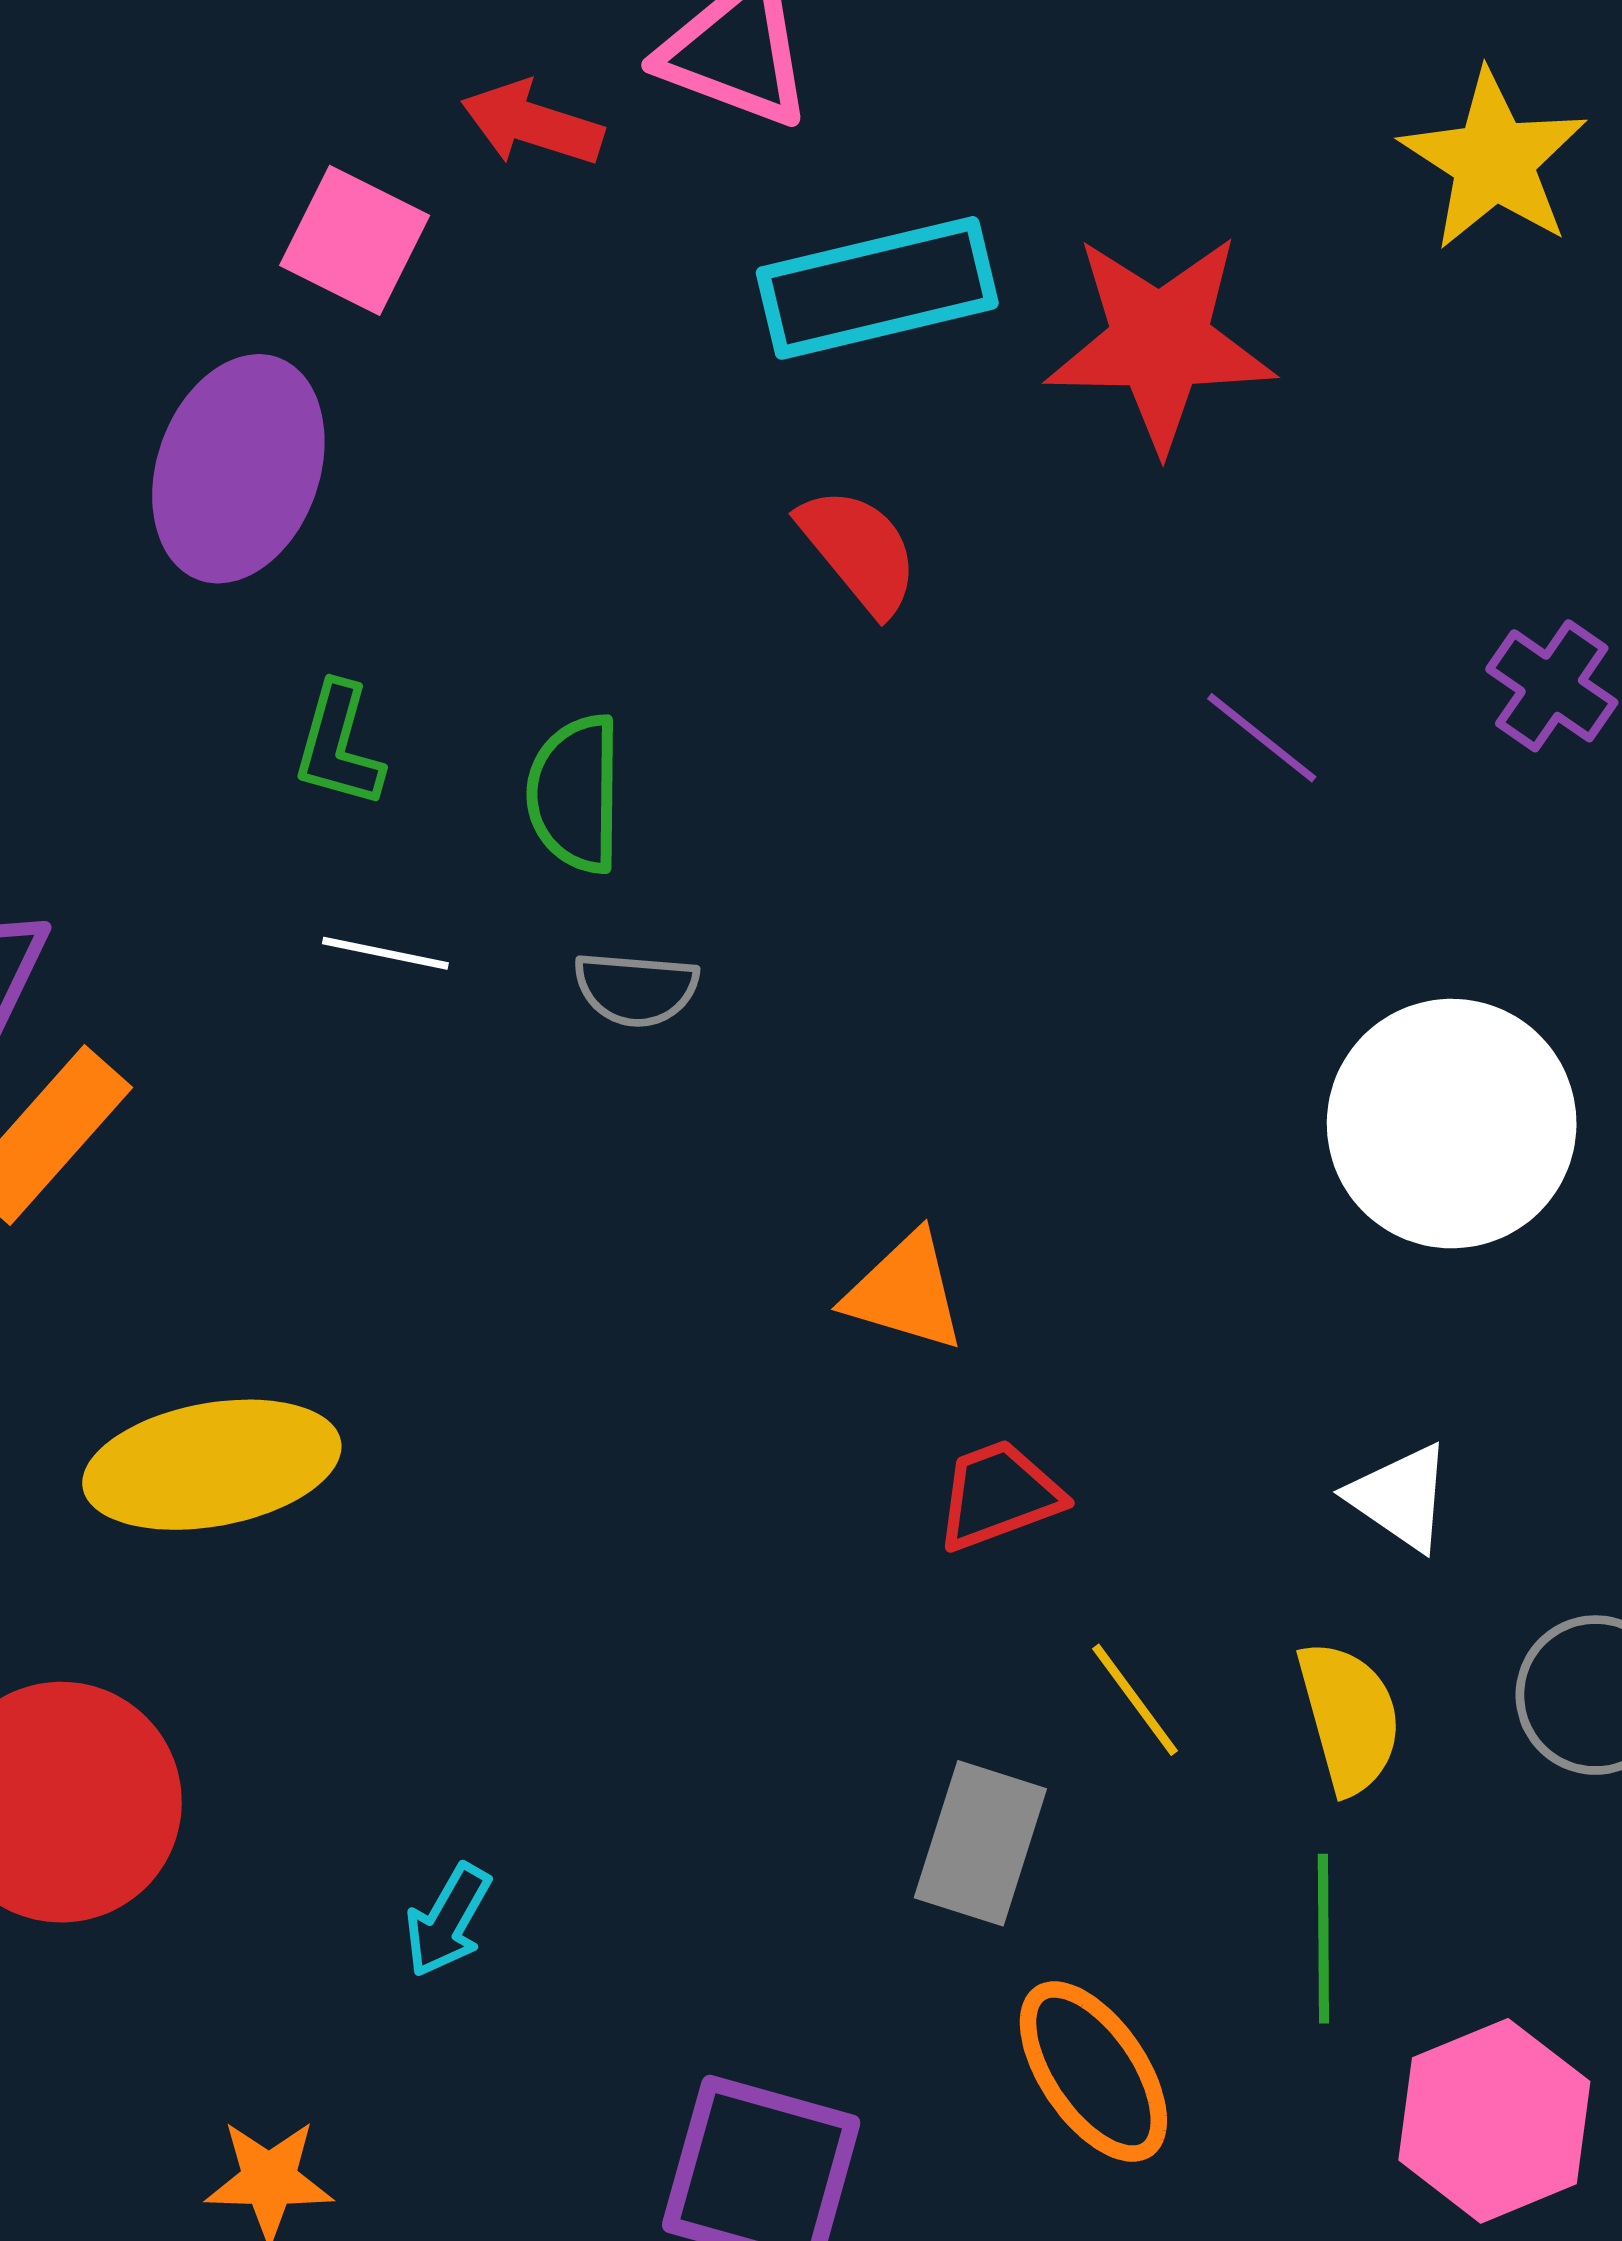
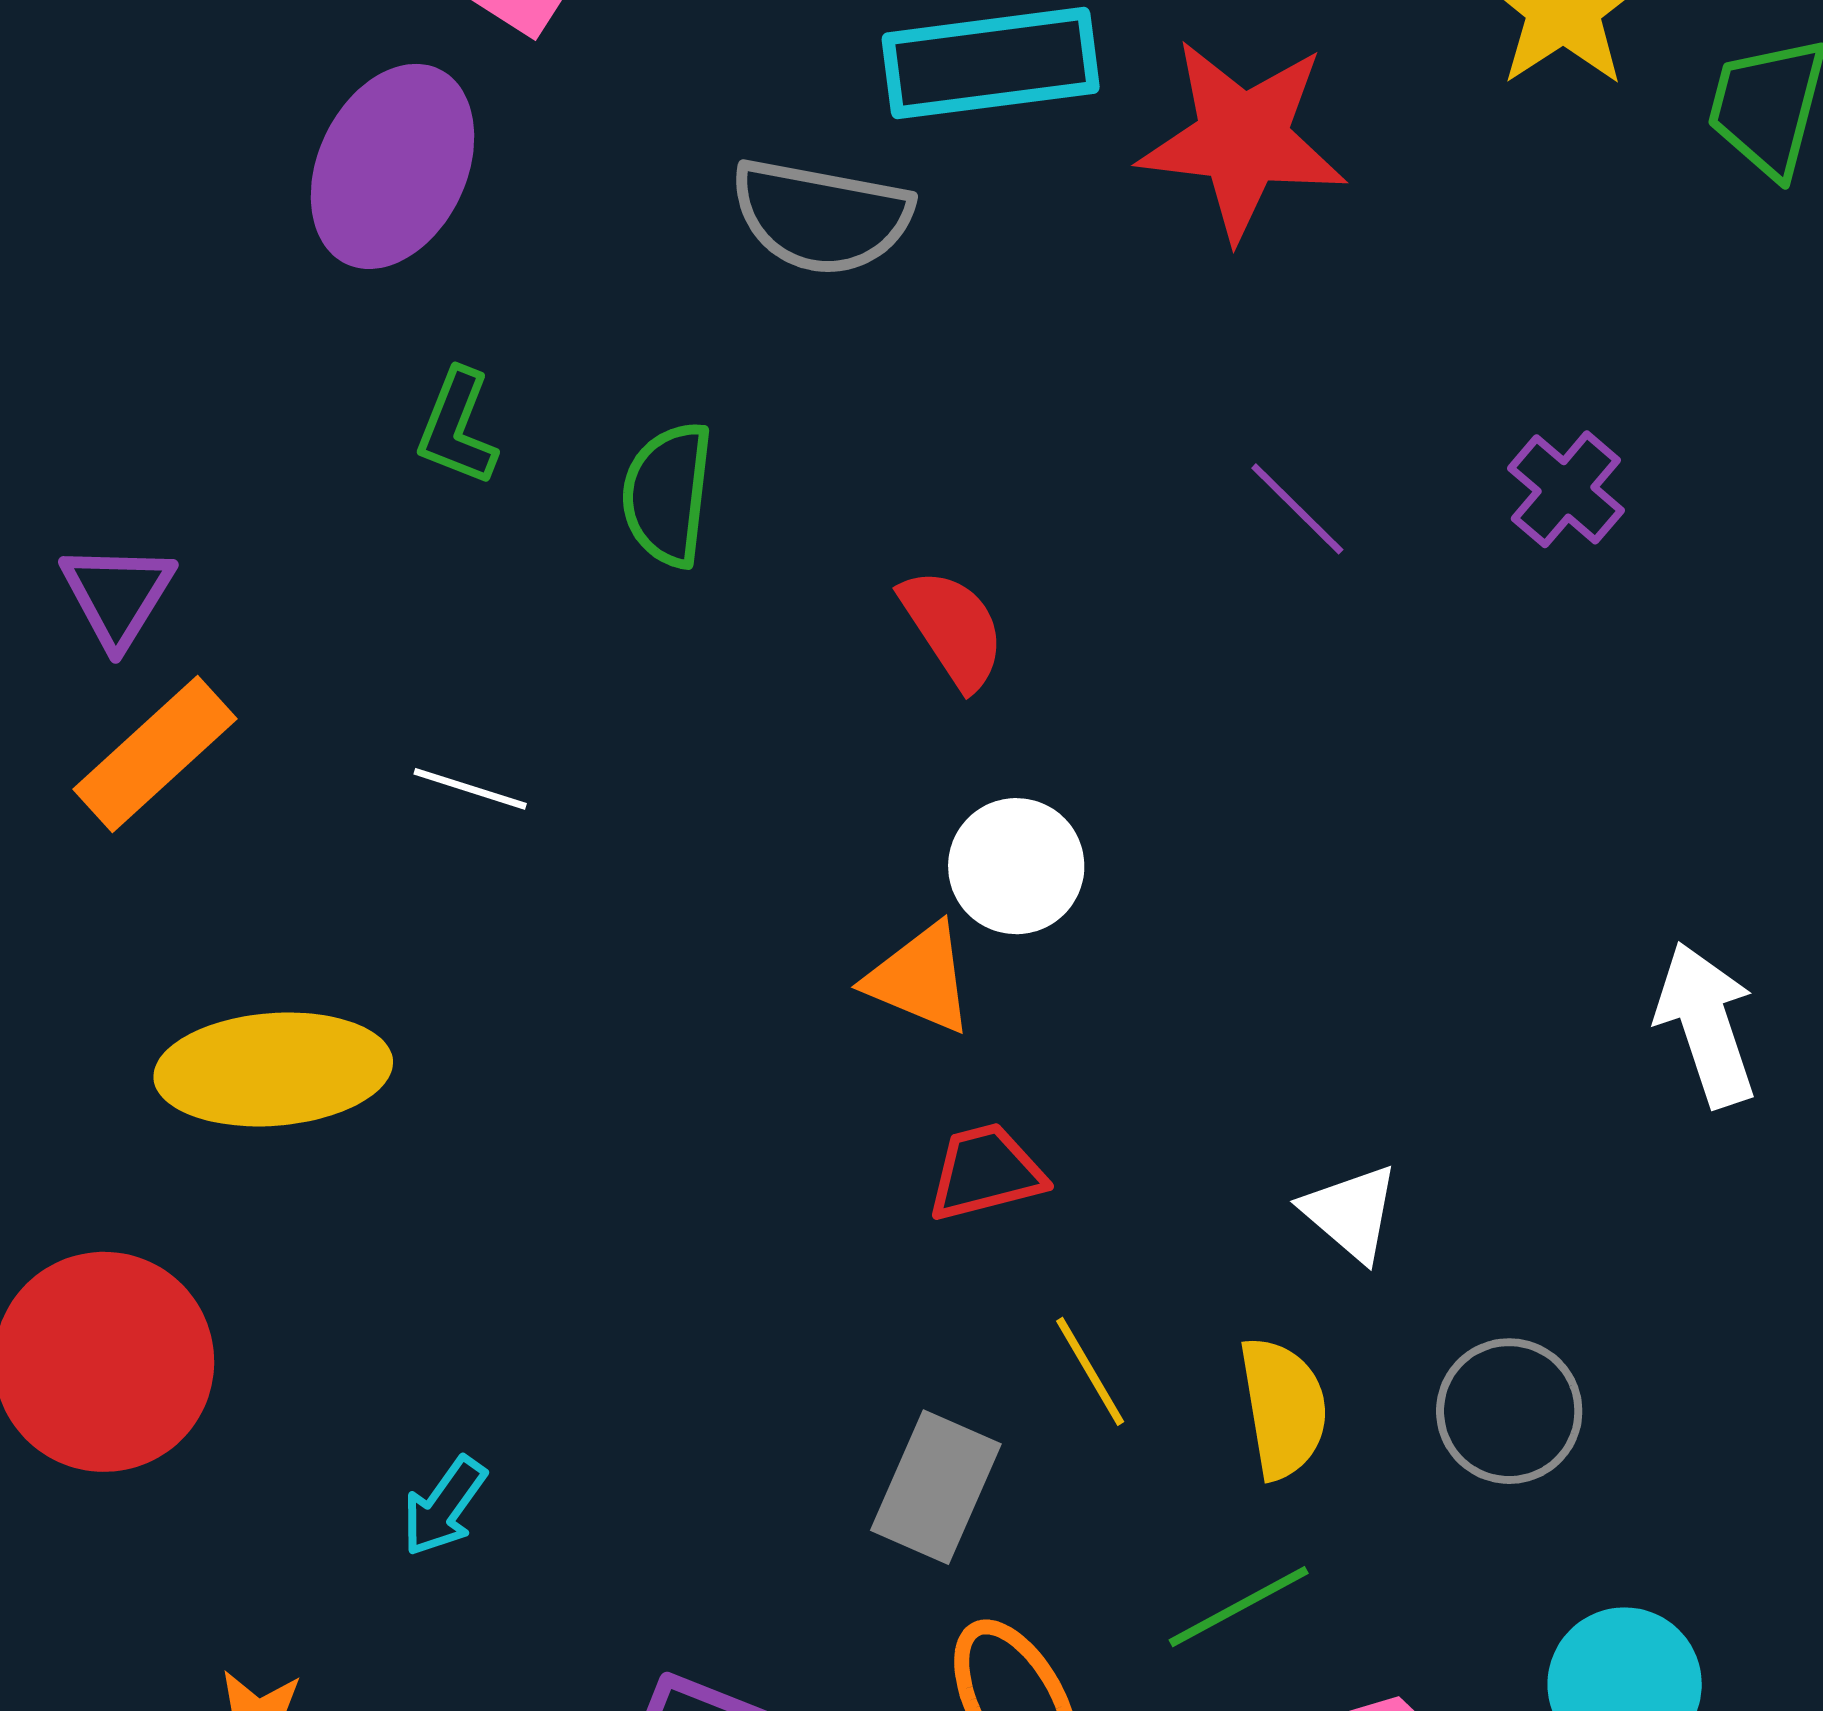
red semicircle: (859, 550) -> (953, 628), moved
white line: (385, 953) -> (470, 789), moved
gray semicircle: (636, 989) -> (821, 216), moved, size x1.6
white circle: (1452, 1124) -> (1016, 866), moved, size x0.6
green line: (1323, 1939) -> (1239, 1607), turned 56

